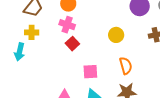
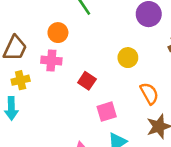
pink cross: (67, 25) -> (51, 61), moved
red square: (72, 44) -> (87, 81), moved

